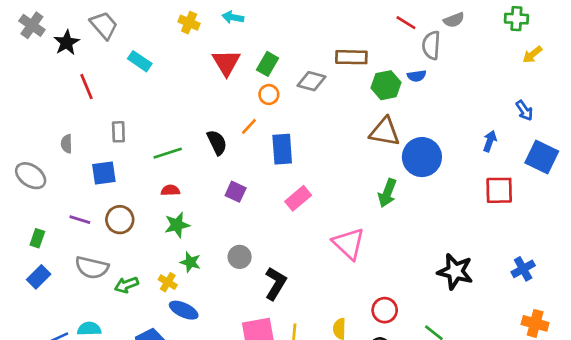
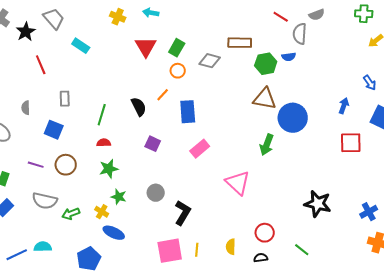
green line: (168, 153) -> (102, 115), turned -55
blue square: (104, 173) -> (54, 130), turned 30
blue cross: (523, 269) -> (369, 212), moved

